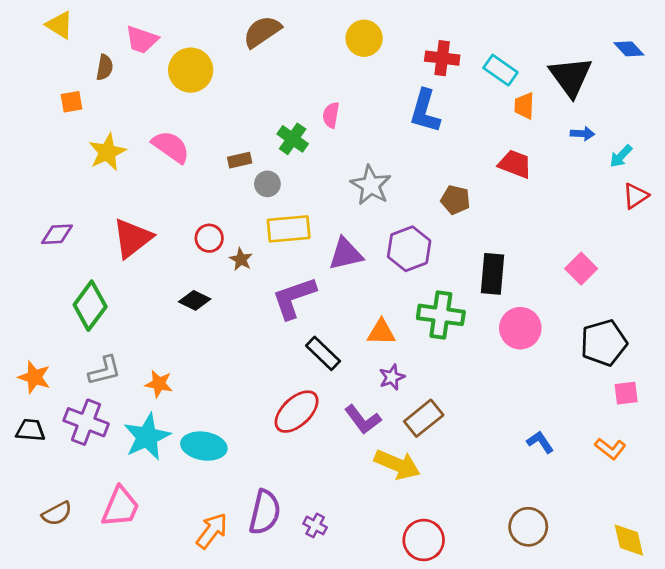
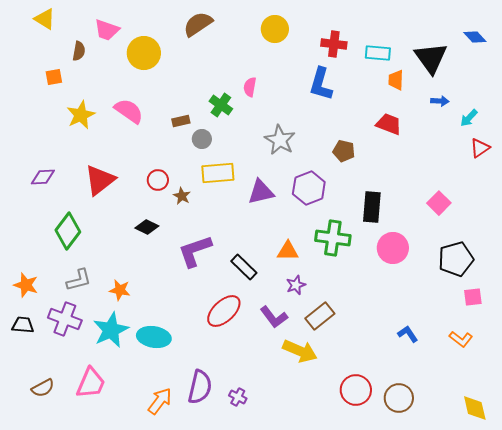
cyan rectangle: (500, 70) -> (378, 53), turned -30
purple L-shape: (294, 298) -> (195, 251), moved
red circle: (424, 540) -> (356, 390), moved

